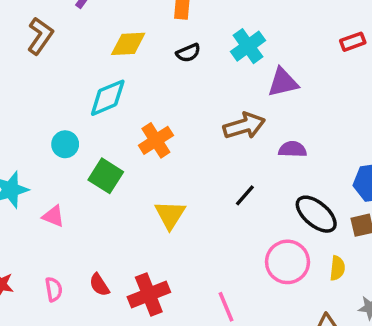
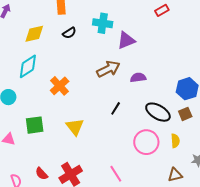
cyan cross: (248, 46) -> (103, 23), turned -36
green square: (106, 176) -> (35, 125), moved, turned -30

